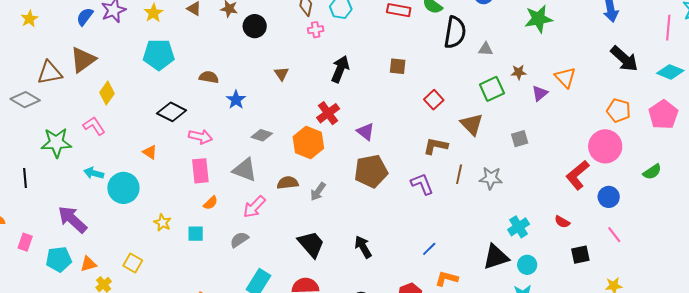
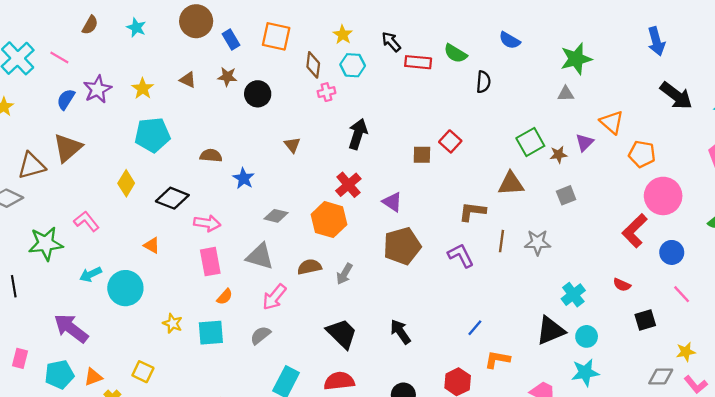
black semicircle: (455, 32) -> (483, 82), size x0.6
gray triangle: (486, 49) -> (566, 94), moved
brown square: (398, 66) -> (422, 155), moved
brown star: (519, 72) -> (558, 155), moved
yellow diamond: (107, 93) -> (126, 183), moved
red square: (434, 100) -> (450, 141), moved
orange pentagon: (619, 110) -> (642, 154), moved
brown triangle: (472, 124) -> (511, 184), turned -45
cyan arrow: (94, 173) -> (91, 274), turned -36
cyan square: (196, 234) -> (211, 333), size x1.4

